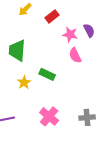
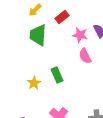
green trapezoid: (17, 50) -> (38, 35), moved
green rectangle: (47, 74) -> (57, 75), turned 42

